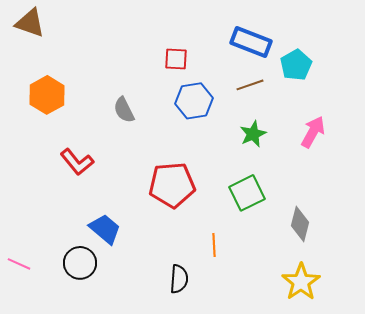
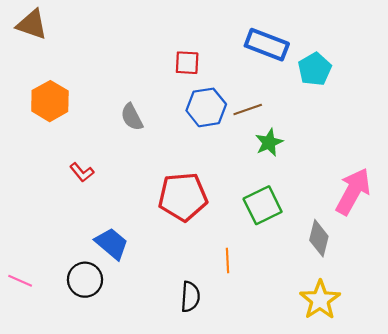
brown line: (250, 85) -> (248, 110), moved
pink arrow: (313, 132) -> (353, 191), moved, size x1.4
red L-shape: (77, 162) -> (82, 172), size x0.7

